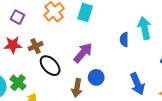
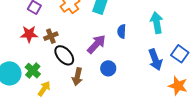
blue semicircle: (124, 39) -> (122, 31), moved
blue arrow: (137, 84) -> (155, 60), moved
brown arrow: (77, 88) -> (77, 77), moved

